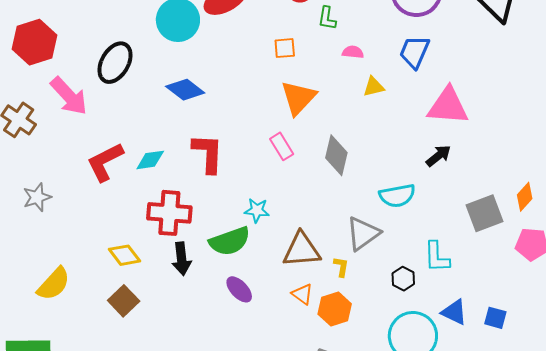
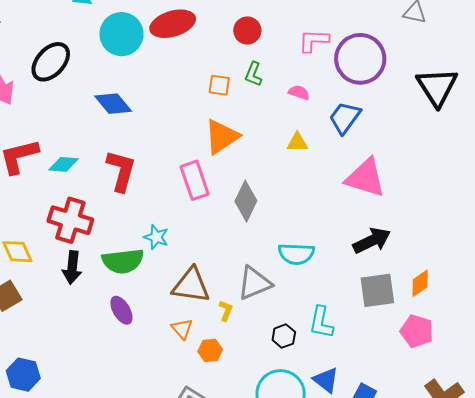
green L-shape: (327, 18) -> (253, 74), moved
pink semicircle: (353, 52) -> (299, 92), moved
pink rectangle: (282, 146) -> (195, 180), size x1.4
black arrow: (438, 156) -> (372, 241), moved, size x1.4
orange hexagon: (335, 309) -> (210, 350), size x0.7

